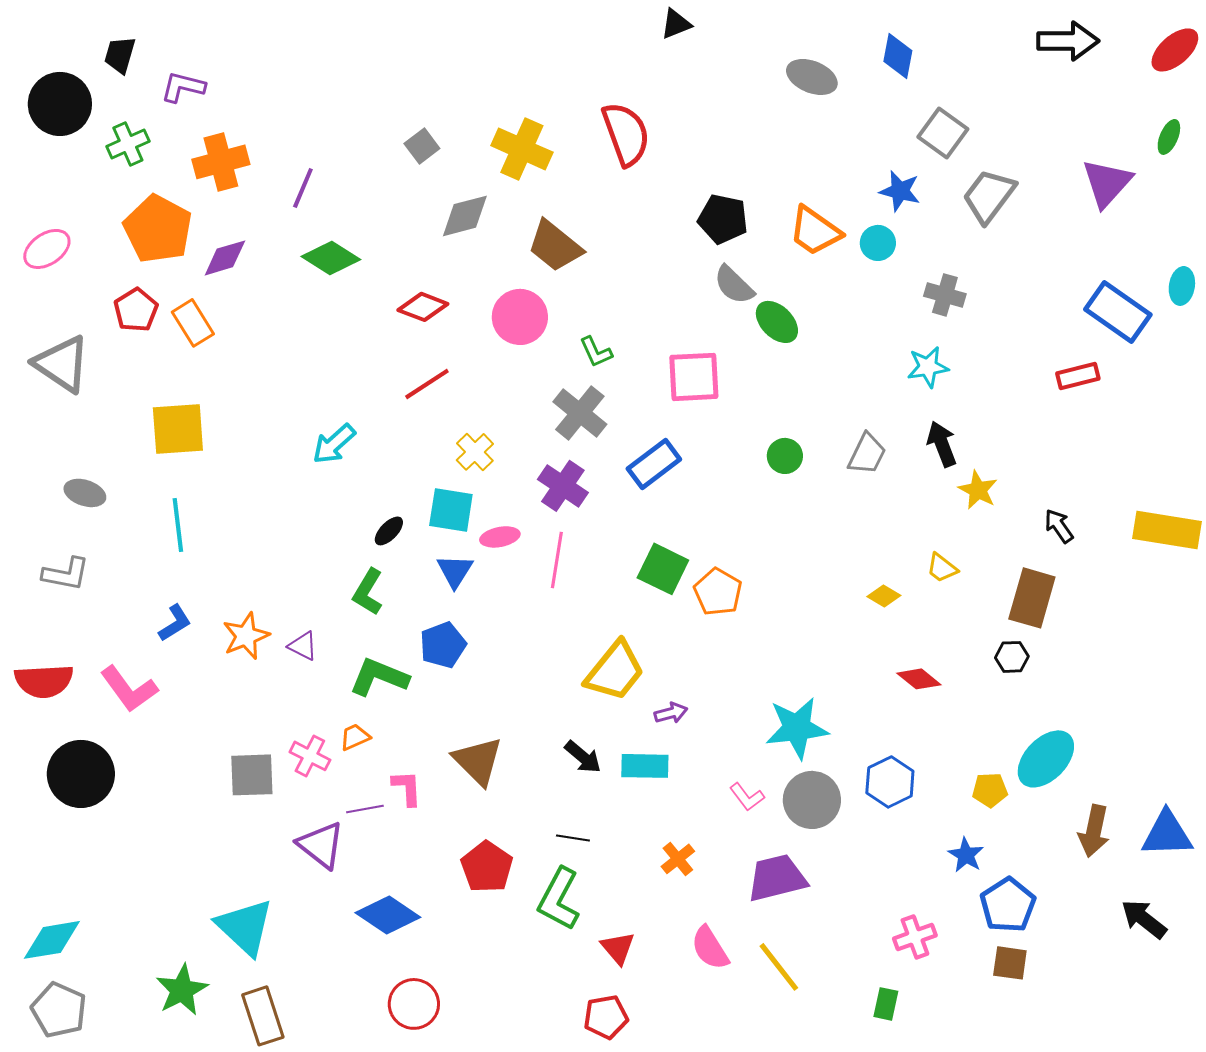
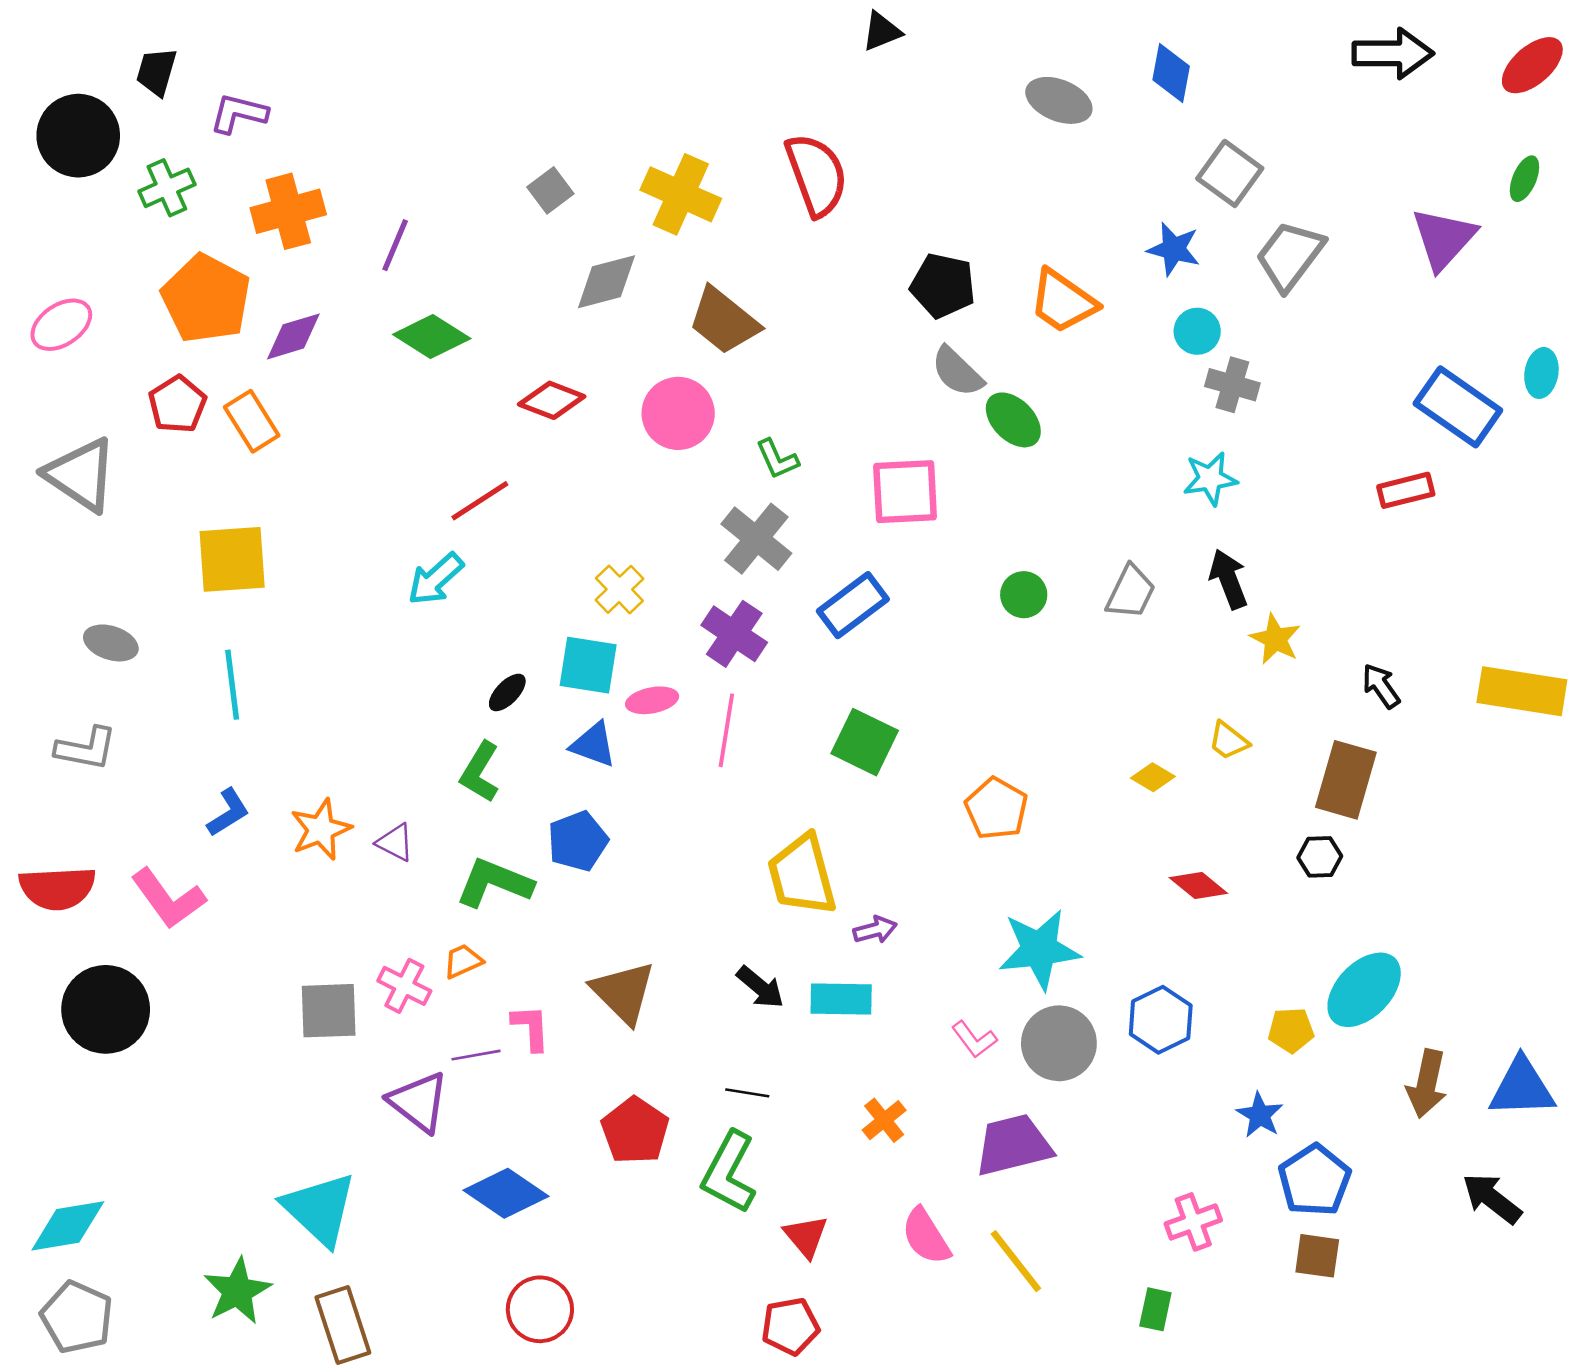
cyan circle: (878, 243) -> (1197, 331), moved
red line: (427, 384) -> (480, 501), moved
blue triangle: (455, 571) -> (593, 745), turned -42
orange pentagon: (718, 592) -> (996, 809), moved
yellow trapezoid: (615, 671) -> (802, 875), turned 126

